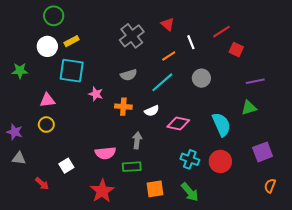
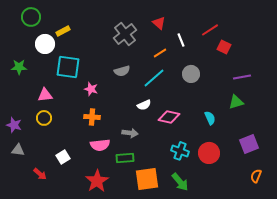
green circle: (54, 16) -> (31, 17), moved
yellow rectangle: (72, 41) -> (63, 31), moved
orange cross: (123, 107) -> (92, 117), moved
cyan semicircle: (221, 125) -> (210, 118), size x0.6
gray arrow: (137, 140) -> (130, 133), turned 91
orange square: (155, 189) -> (147, 179), size x1.4

